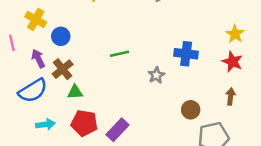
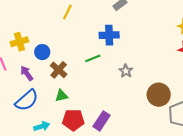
yellow cross: (36, 20) -> (19, 42), turned -36
blue cross: (186, 54) -> (109, 35), moved
brown cross: (63, 69) -> (59, 70), moved
brown circle: (191, 110) -> (159, 95), size x1.5

